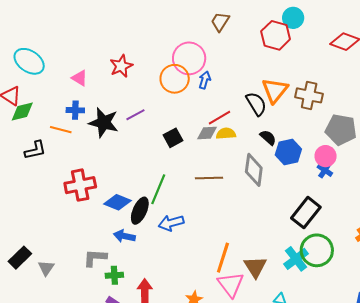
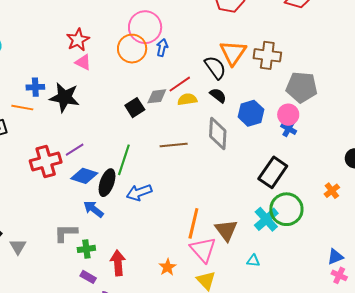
pink triangle: (80, 78) -> (83, 62), moved
purple line: (135, 115) -> (75, 150), moved
gray diamond: (207, 133) -> (157, 96), moved
black semicircle: (268, 137) -> (218, 95), moved
blue arrow: (124, 236) -> (94, 209), turned 30

